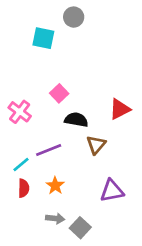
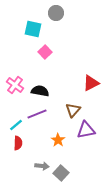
pink square: (59, 93) -> (45, 52), moved
black semicircle: (76, 120) -> (40, 91), moved
orange star: (55, 186) -> (58, 140), moved
purple triangle: (112, 191) -> (86, 130), moved

